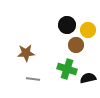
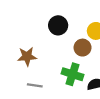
black circle: (67, 25) -> (58, 25), moved

